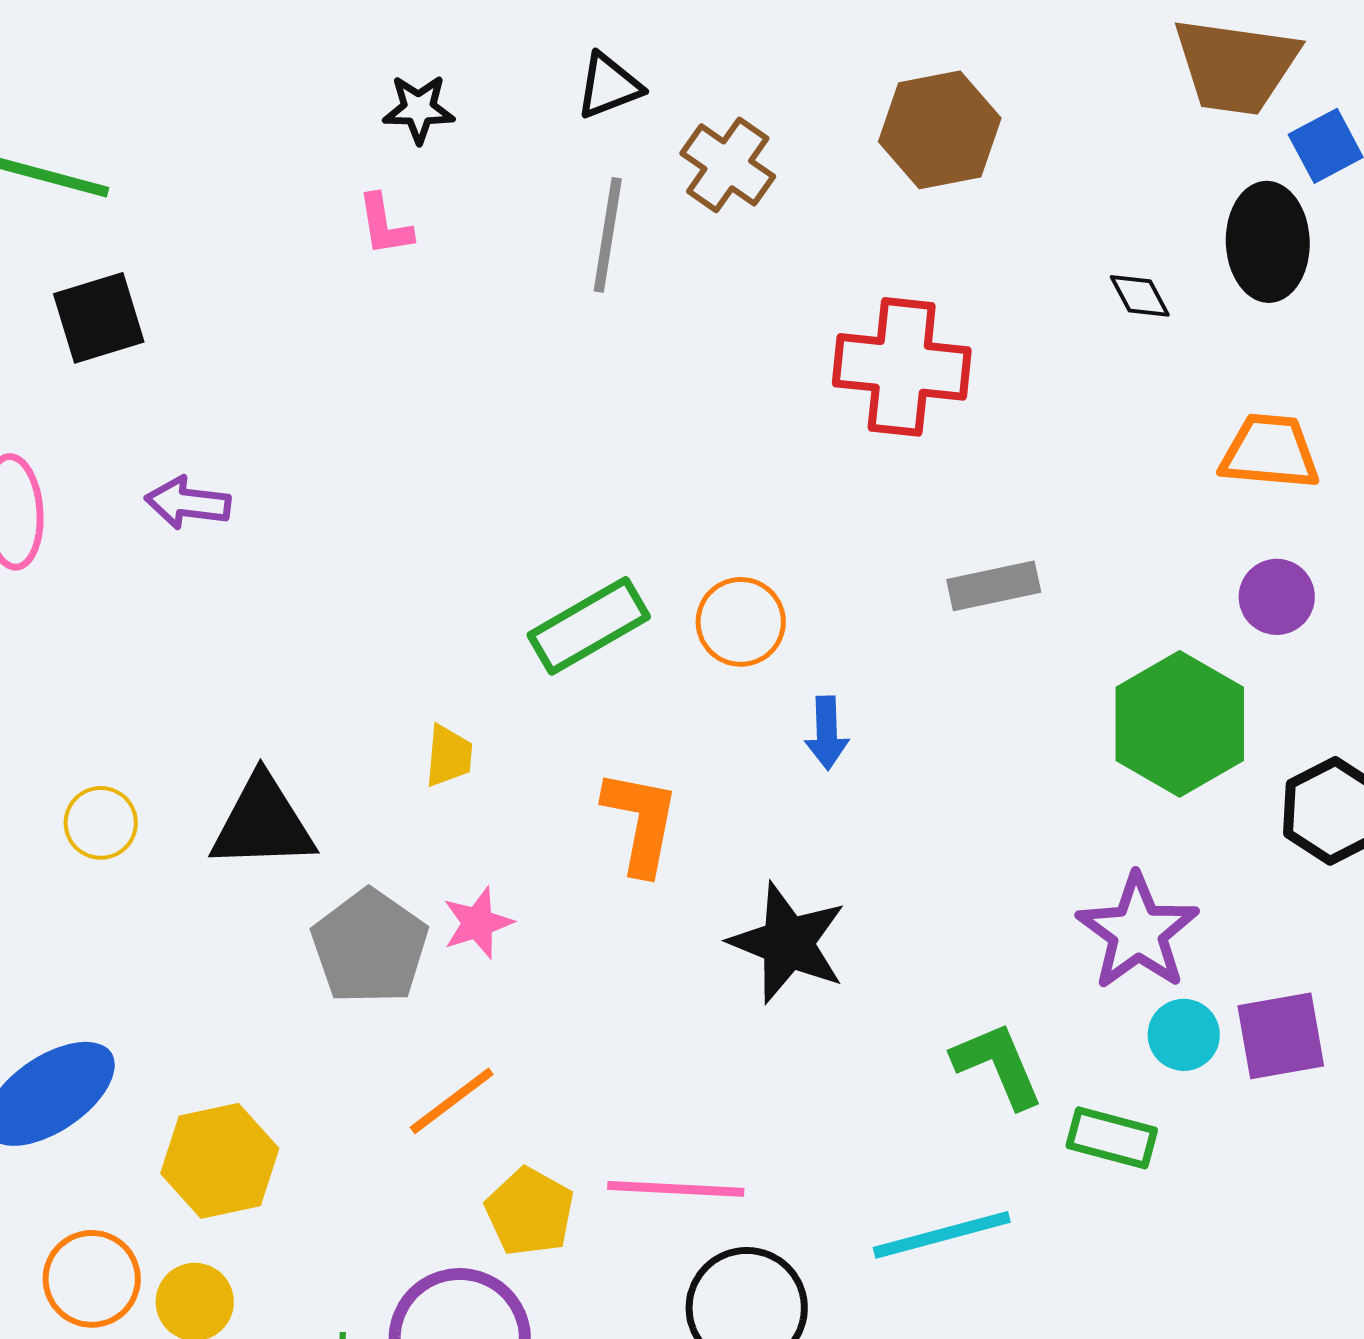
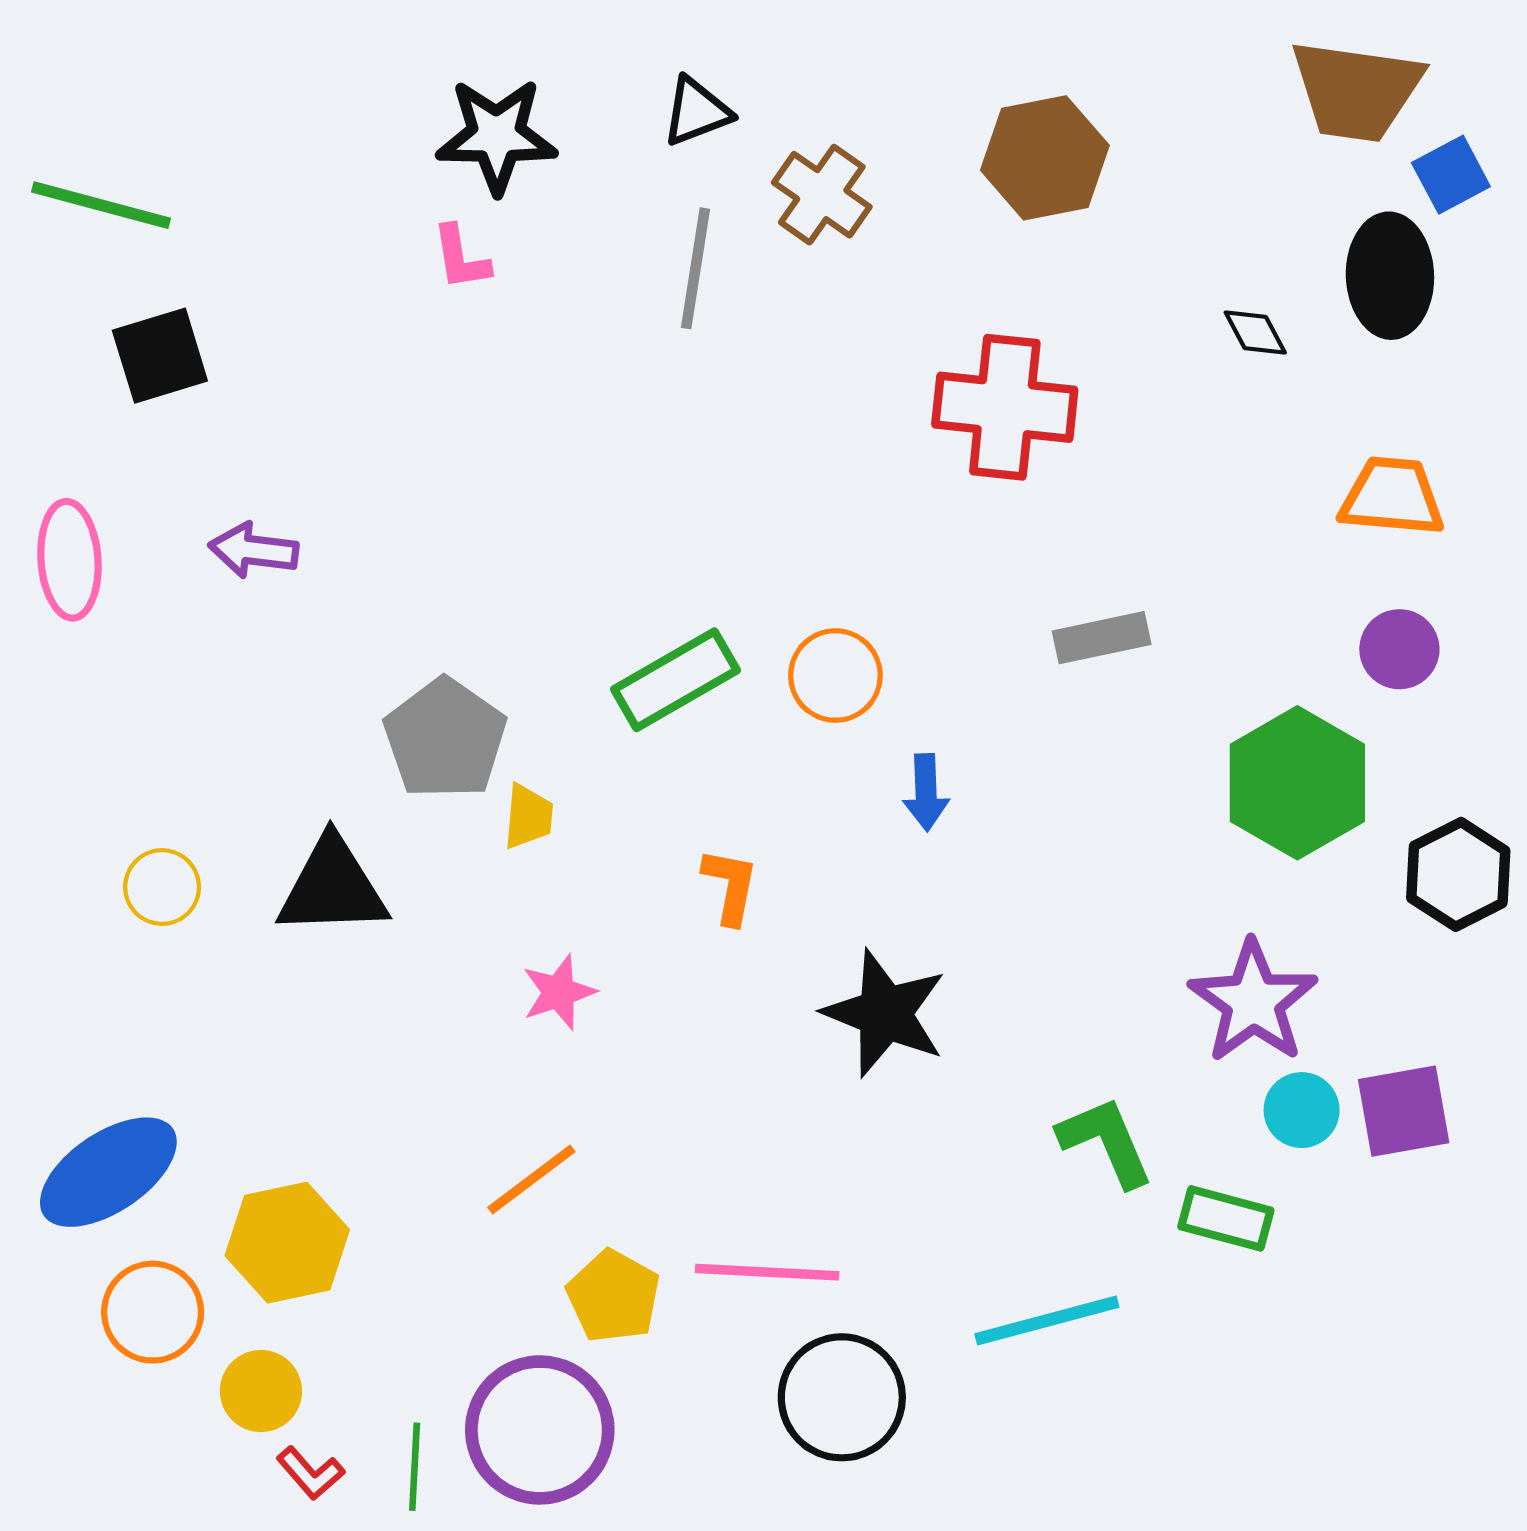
black star: (419, 109) -> (497, 136), size x1.6
orange L-shape: (641, 822) -> (730, 886), size x0.7
gray pentagon: (370, 947) -> (445, 739), moved
orange circle: (92, 1279) -> (153, 1312), moved

